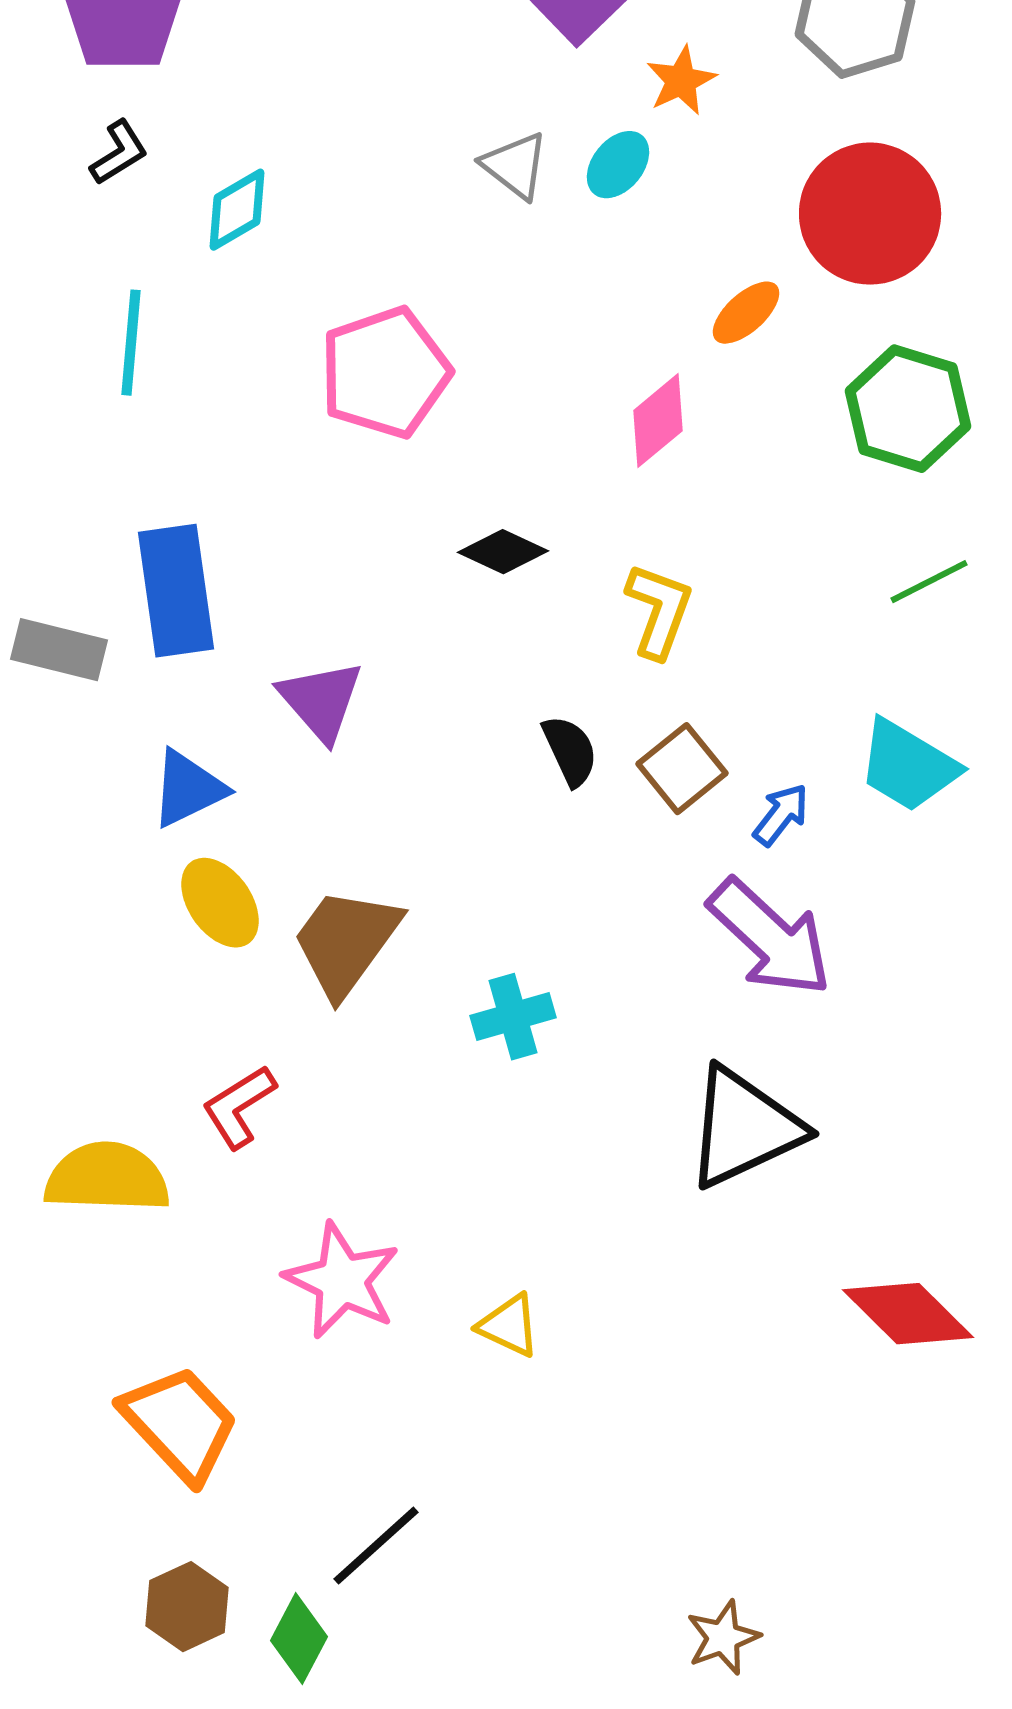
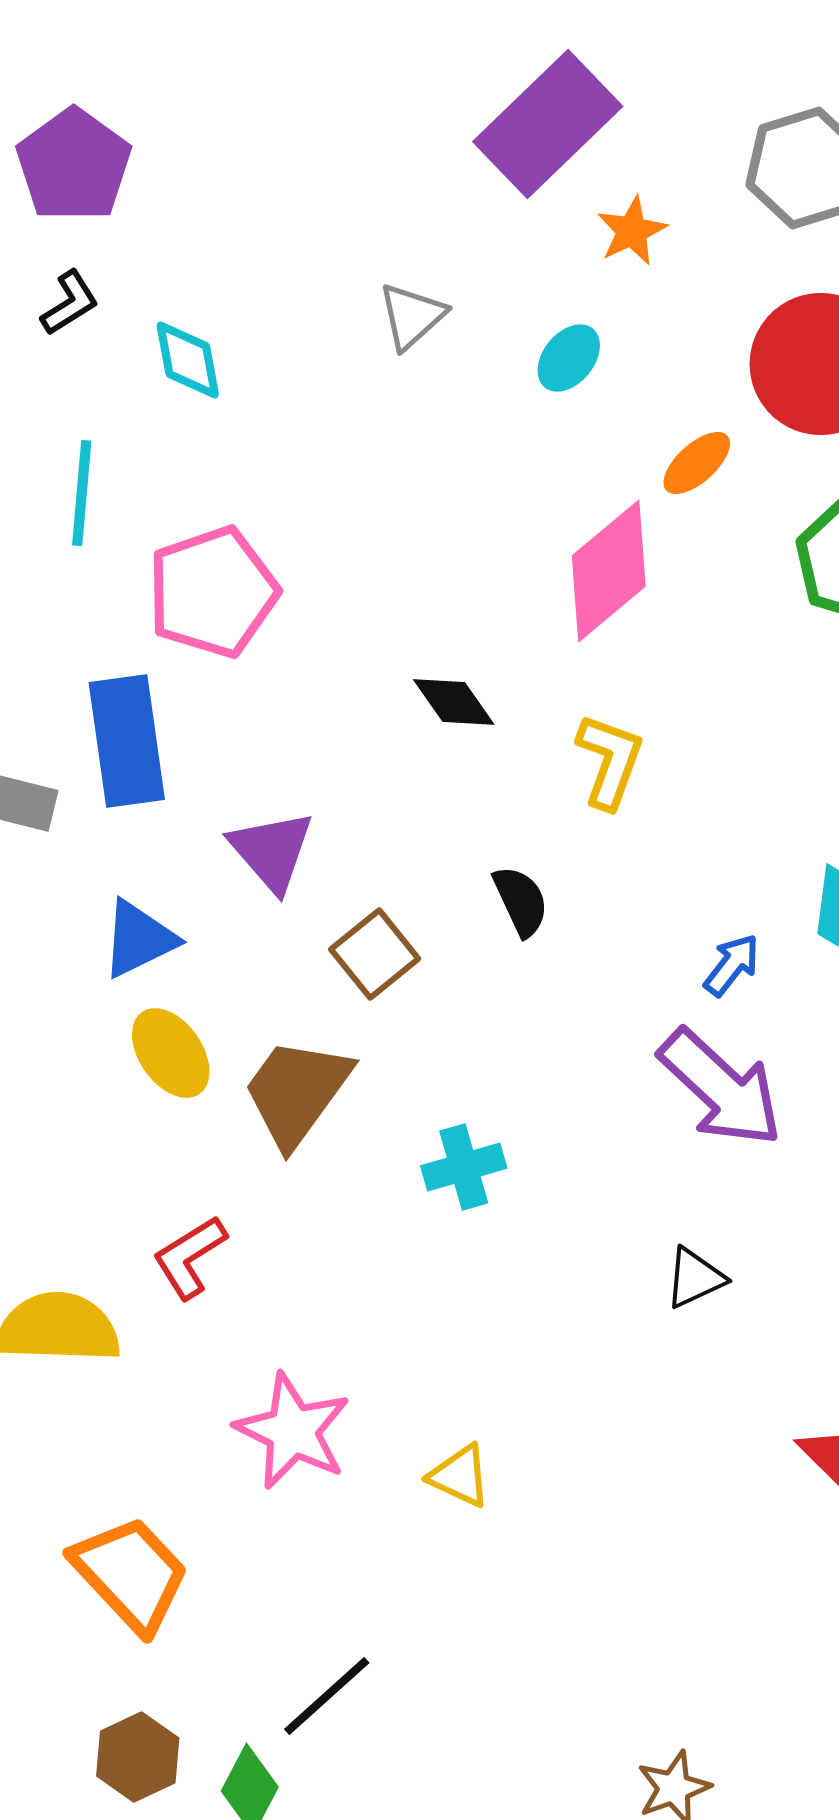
cyan ellipse: (618, 165) -> (569, 358), moved
gray triangle: (515, 166) -> (412, 316), moved, turned 40
cyan diamond: (237, 210) -> (188, 360), turned -70
pink pentagon: (385, 373) -> (213, 592), moved
pink diamond: (658, 421) -> (609, 571), size x1.5
black diamond: (503, 552) -> (454, 702), turned 30
brown square: (682, 769) -> (375, 954), moved
black triangle: (744, 1128) -> (695, 1278), size x0.5

